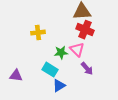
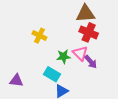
yellow cross: (38, 33) -> (39, 36), turned 32
purple arrow: (87, 69) -> (91, 62), moved

